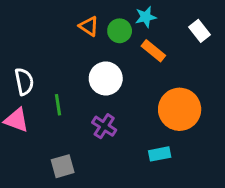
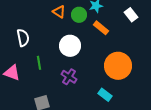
white semicircle: (24, 82) -> (23, 38), moved
cyan rectangle: (160, 154) -> (105, 95), turned 48

